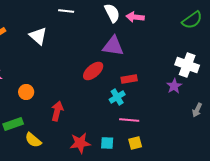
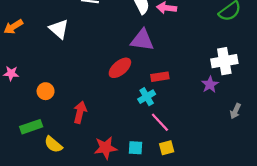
white cross: (187, 65) -> (224, 61), turned -30
pink line: (129, 120) -> (160, 122), turned 42

